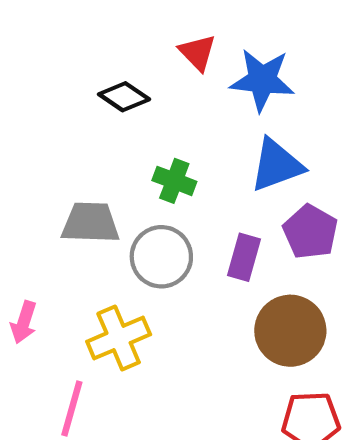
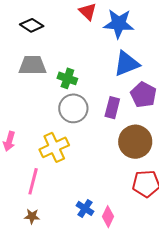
black diamond: (124, 97) -> (32, 25), moved
green cross: (174, 181) -> (67, 78), moved
gray trapezoid: (90, 223) -> (33, 65), moved

